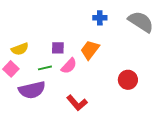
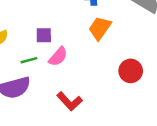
orange trapezoid: (90, 50) -> (100, 28), moved

